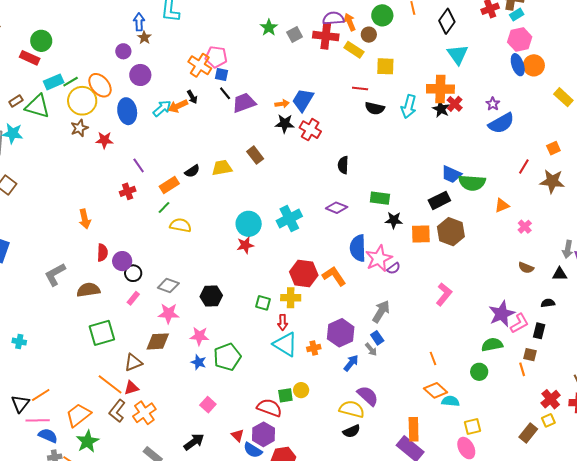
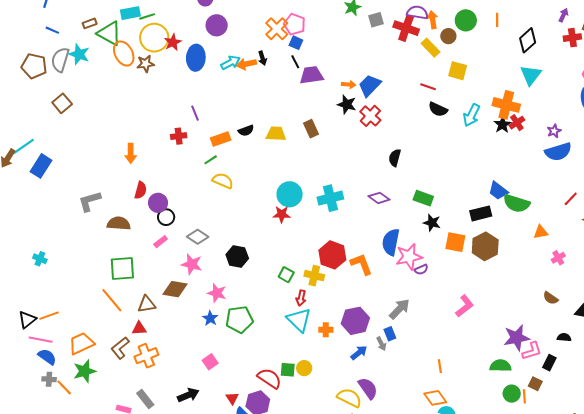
orange ellipse: (100, 85) -> (124, 54), moved
red star: (104, 140) -> (173, 42), moved, turned 30
green circle: (479, 372) -> (512, 394), moved
orange line: (110, 384) -> (112, 300), moved

